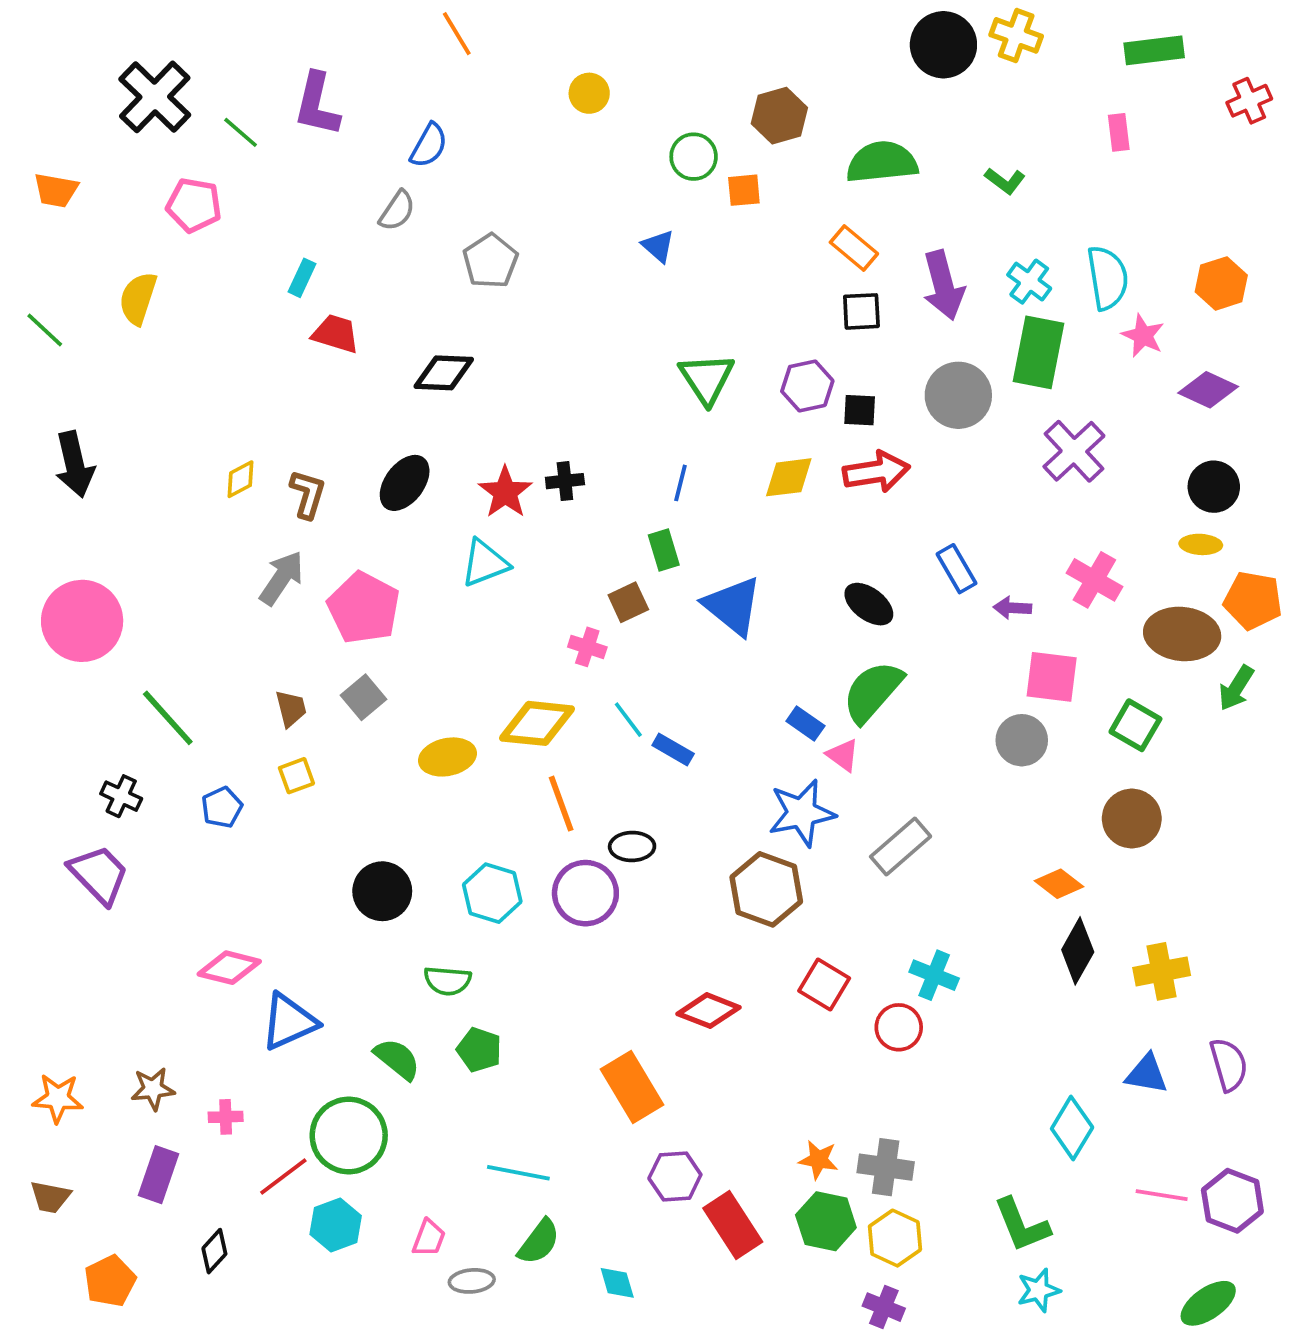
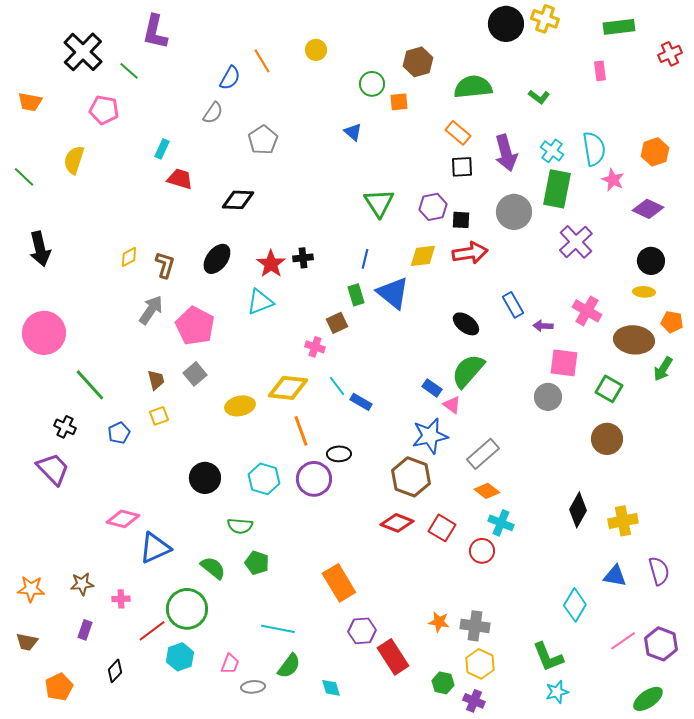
orange line: (457, 34) -> (262, 61), moved
purple L-shape: (317, 104) -> (155, 32), moved
orange pentagon: (1253, 600) -> (672, 322), size x0.7
blue triangle: (733, 606) -> (393, 293), moved
orange diamond: (1059, 884) -> (487, 491), moved
red diamond: (709, 1011) -> (397, 523), moved
purple rectangle: (158, 1175) -> (85, 630), size x0.7
pink line: (1162, 1195) -> (623, 641), turned -44
green hexagon: (826, 1221) -> (443, 683), moved, size x0.7

